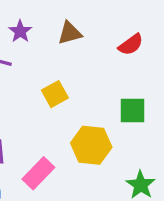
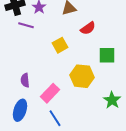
red semicircle: (131, 45) -> (88, 28), moved

